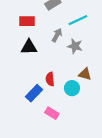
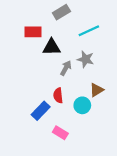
gray arrow: (57, 35) -> (66, 68), moved
black triangle: (29, 47) -> (52, 47), moved
brown triangle: (85, 74) -> (97, 90), turned -48

